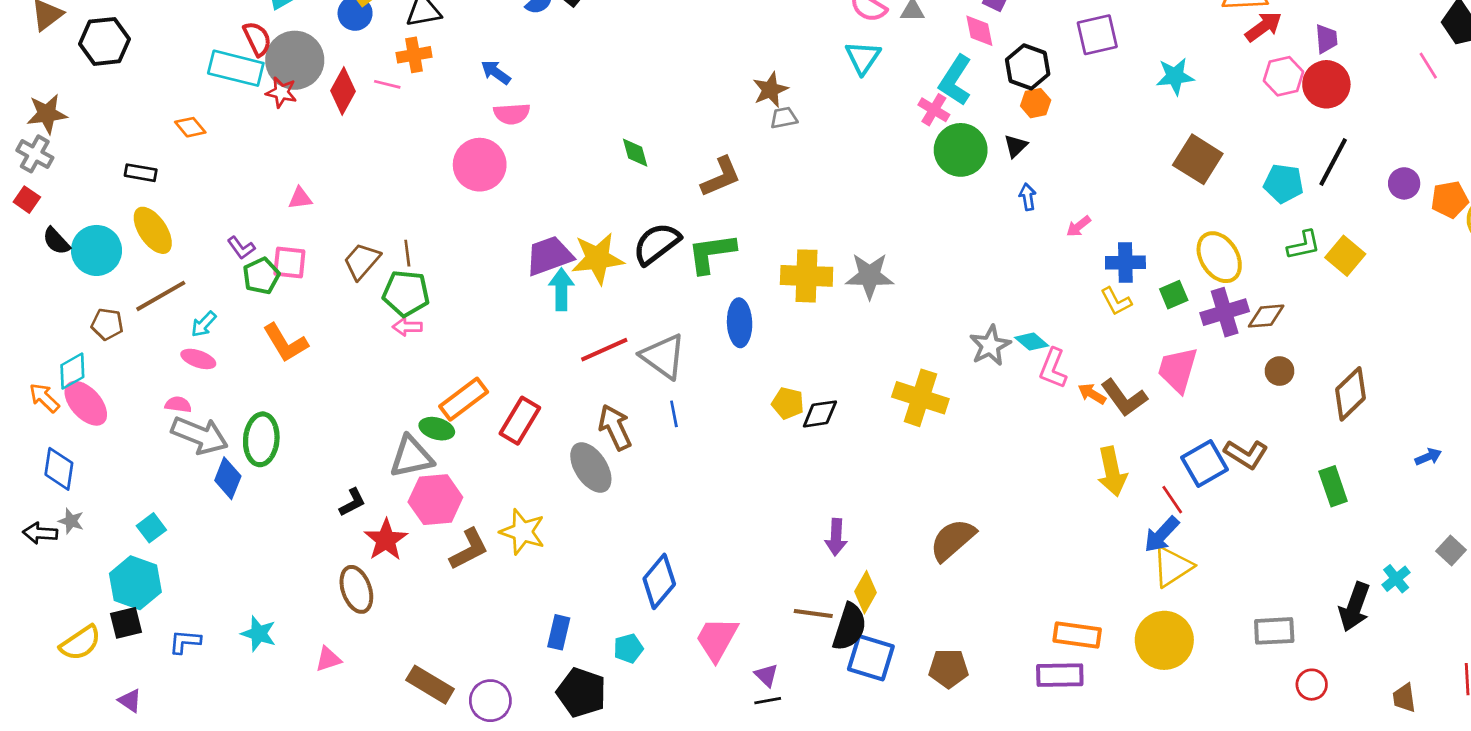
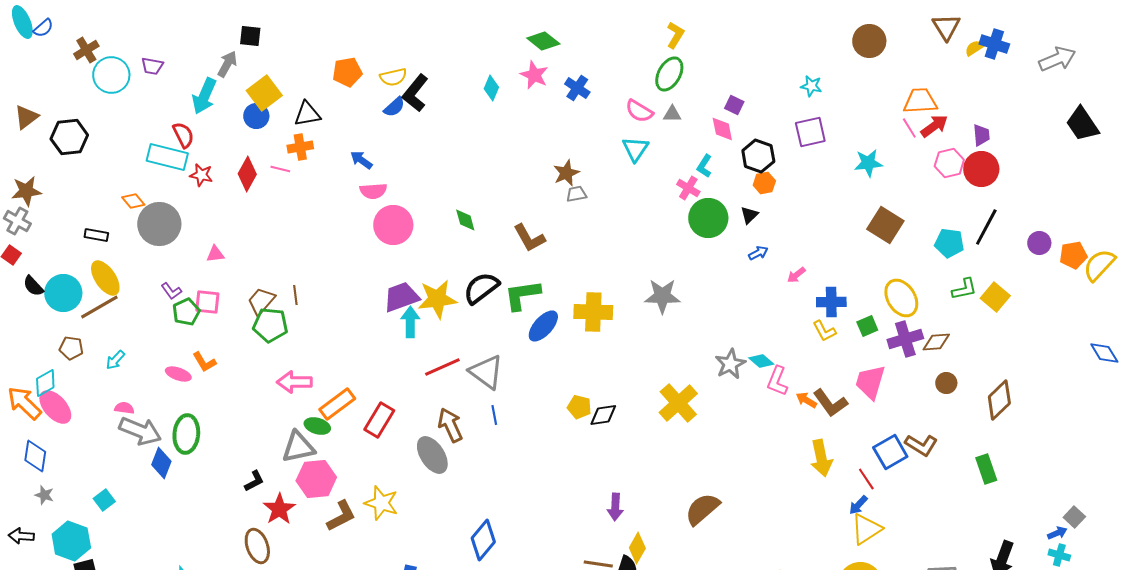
gray circle: (295, 60) -> (159, 224), moved
pink line: (1428, 66) -> (909, 128), moved
cyan L-shape: (955, 80) -> (704, 166), size x0.6
pink circle: (480, 165) -> (393, 225), moved
brown L-shape: (721, 177) -> (529, 238), turned 84
blue arrow: (1028, 197) -> (758, 253), turned 72
gray star: (870, 276) -> (662, 296), moved
green pentagon: (406, 293) -> (270, 325), moved
brown line: (161, 296) -> (99, 307), moved
blue ellipse: (740, 323) -> (543, 326), moved, turned 44
cyan arrow: (204, 324) -> (115, 360), moved
pink arrow: (407, 327) -> (294, 382), moved, size x1.6
orange L-shape: (285, 343) -> (204, 362), size x0.7
pink ellipse: (198, 359) -> (178, 374), moved
orange arrow: (44, 398) -> (24, 403), size x1.5
yellow cross: (920, 398) -> (678, 403), turned 30
blue arrow: (1428, 457) -> (1057, 533), moved
black arrow: (40, 533) -> (21, 536), moved
blue arrow: (1162, 534) -> (858, 505), size x0.7
cyan cross: (1396, 579) -> (1059, 555), moved, turned -35
cyan hexagon: (135, 583) -> (71, 541), moved

